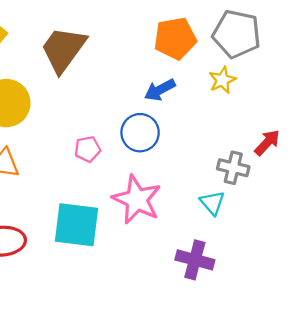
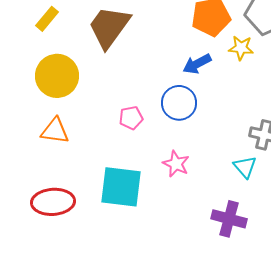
yellow star: (222, 80) -> (241, 48), moved, turned 30
pink star: (137, 200) -> (176, 164), size x0.6

